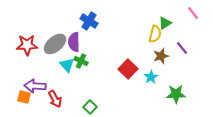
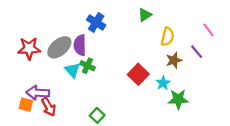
pink line: (193, 13) -> (208, 30), moved
green triangle: (165, 23) -> (145, 15), moved
green star: (176, 94) -> (178, 99), moved
red arrow: (55, 99) -> (49, 107), moved

